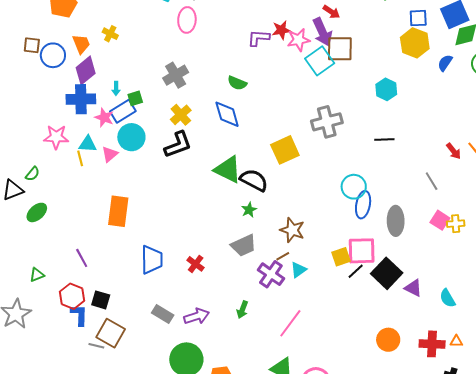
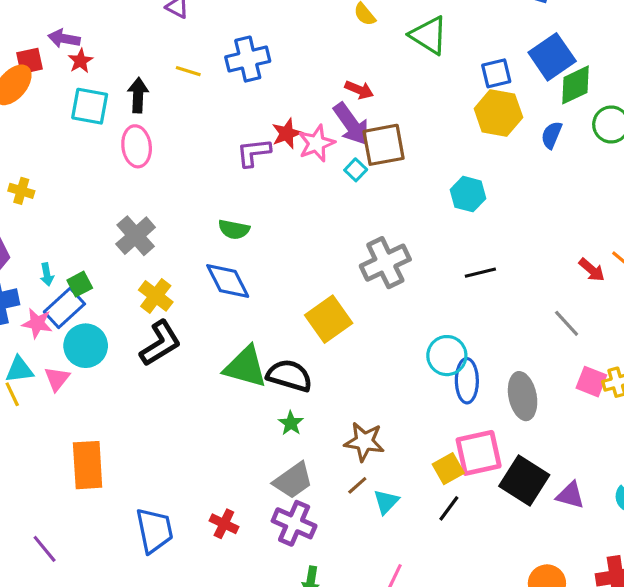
cyan square: (320, 61) -> (356, 170), size x0.5
black line: (356, 271) -> (449, 508), moved
purple cross: (271, 274) -> (294, 523), moved

